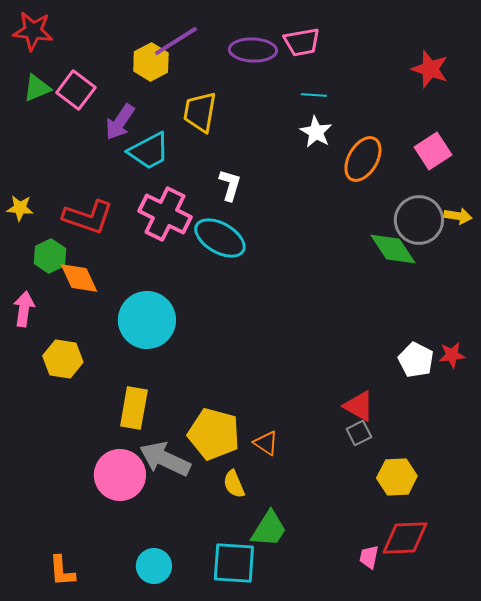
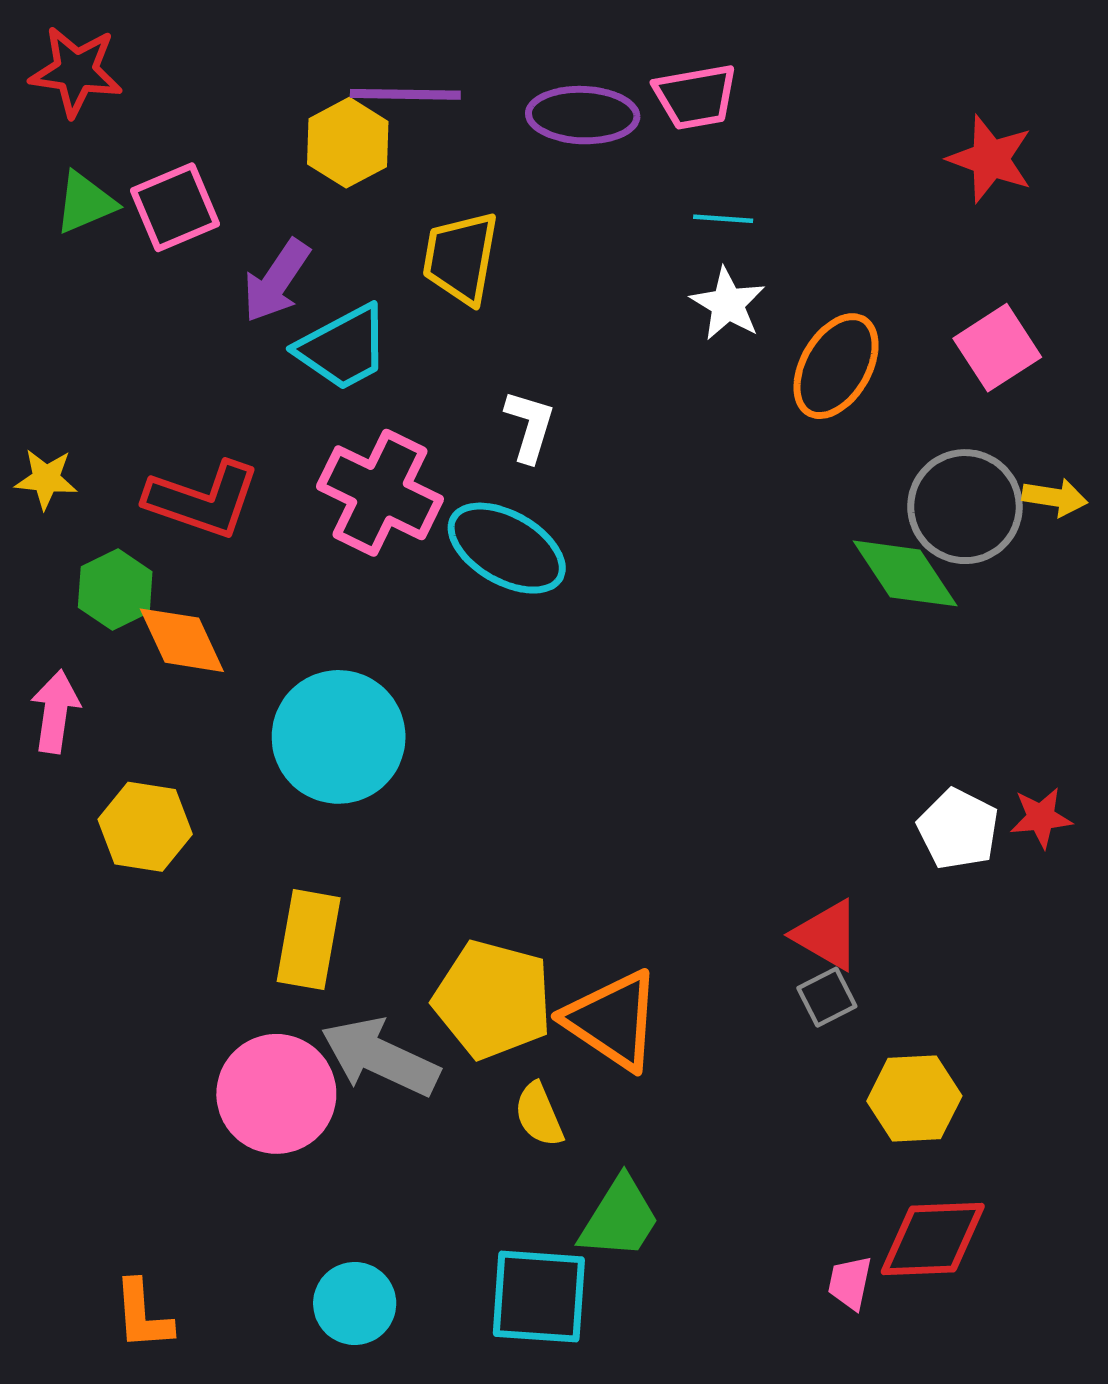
purple line: (176, 41) -> (405, 94), turned 33
pink square: (76, 90) -> (175, 207), turned 30
orange triangle: (266, 443) -> (613, 1020), size x1.8

